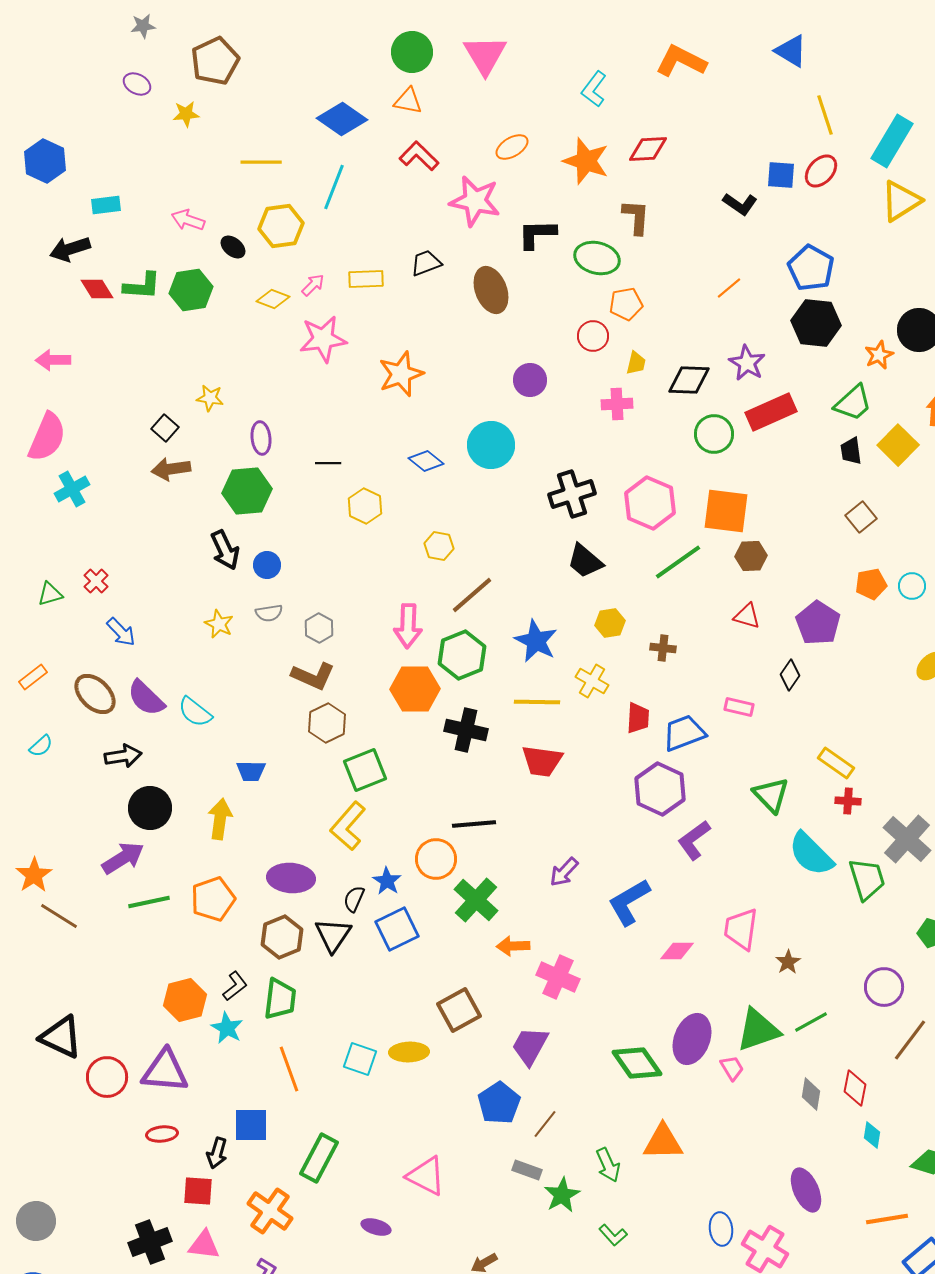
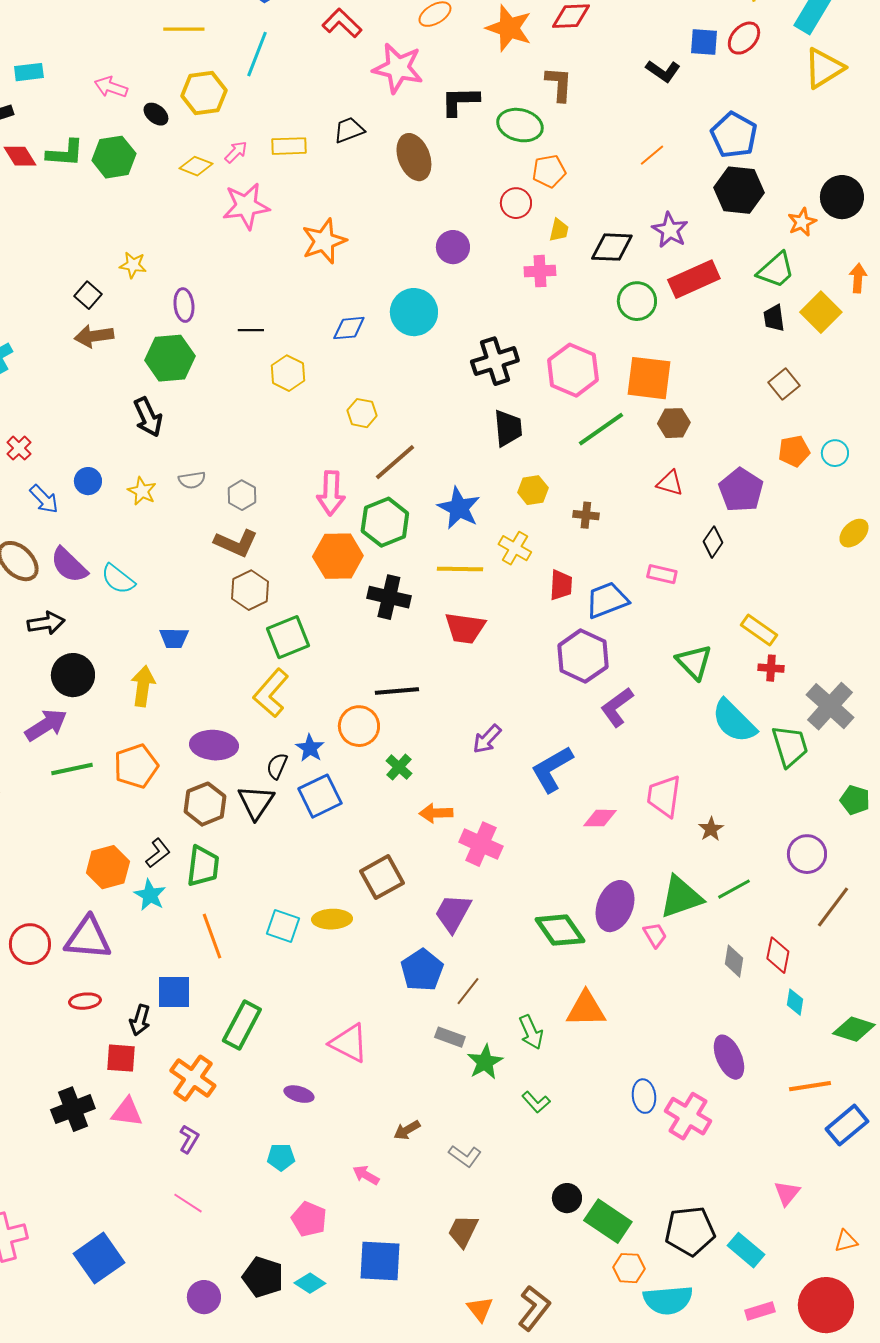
blue diamond: (426, 461) -> (349, 328), turned -44
black trapezoid: (585, 561) -> (508, 428), turned -135
blue circle: (267, 565) -> (88, 481), moved
green cross: (476, 900) -> (399, 767), size x0.6

